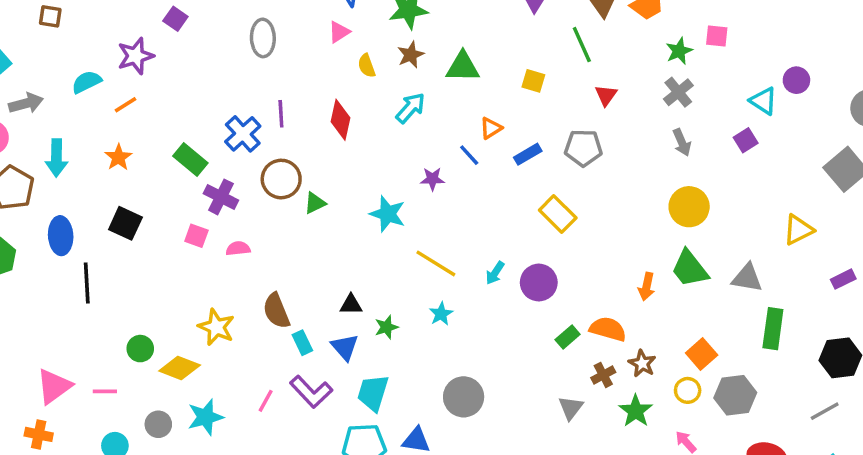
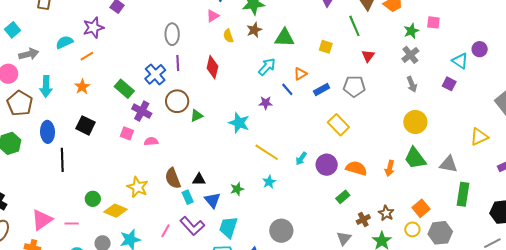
gray ellipse: (263, 38) -> (172, 34), moved
cyan arrow: (410, 108) -> (267, 67), moved
purple square: (746, 140) -> (449, 84), turned -32
black triangle: (351, 305) -> (199, 179), moved
orange semicircle: (608, 329) -> (356, 168), moved

